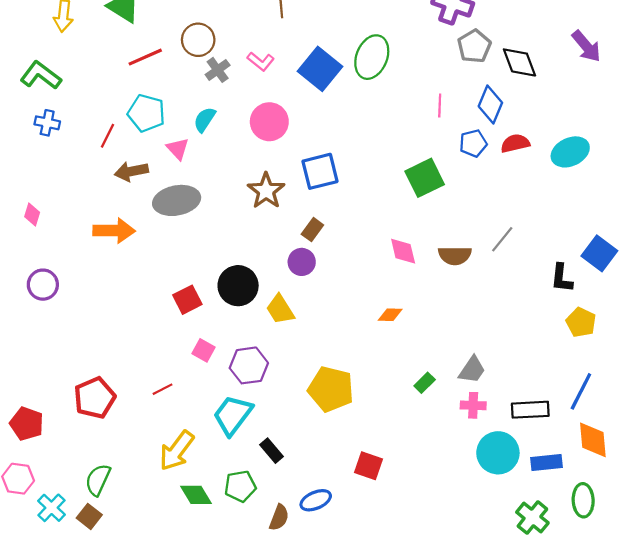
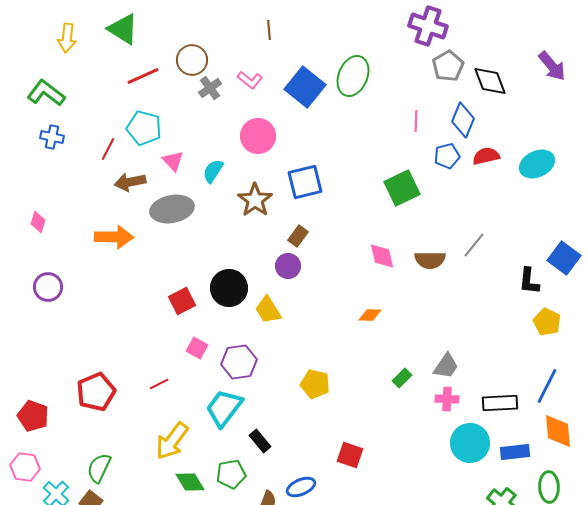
cyan semicircle: (205, 120) -> (213, 171), moved
yellow pentagon: (331, 389) -> (315, 384), size x0.7

